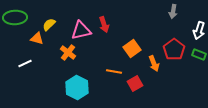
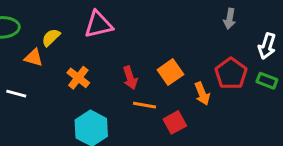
red arrow: (104, 24) -> (130, 78), moved
pink triangle: (81, 30) -> (98, 24), moved
white line: (25, 63) -> (16, 94), turned 40

